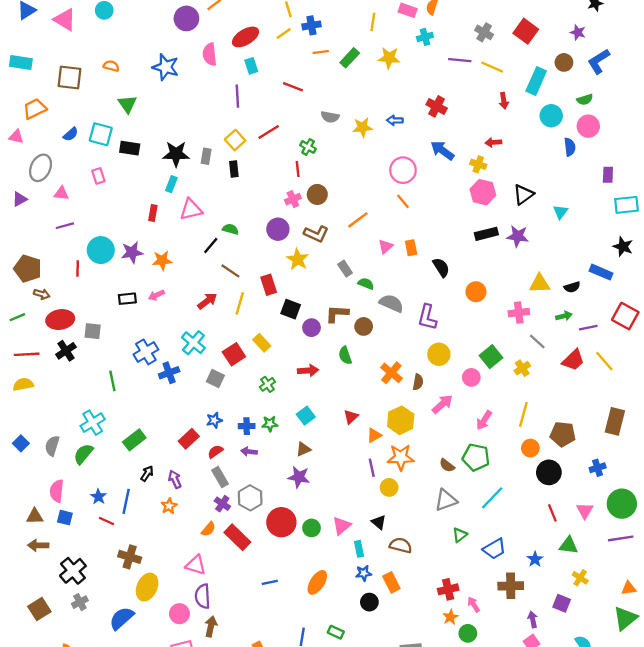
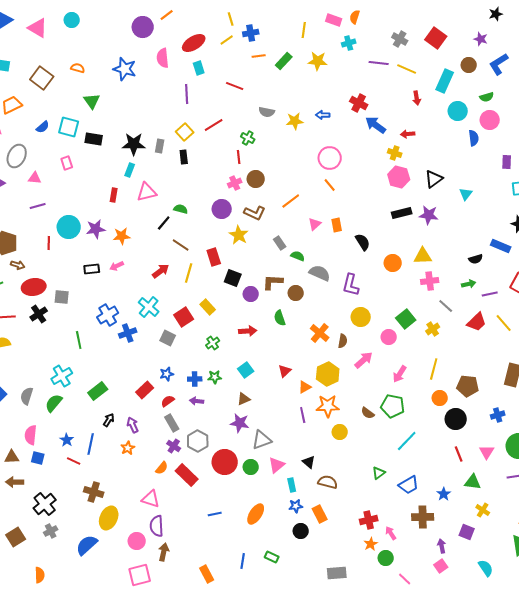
brown square: (69, 78) -> (42, 78), turned 30
blue arrow: (442, 150) -> (376, 125), moved
yellow triangle: (540, 284) -> (423, 256), moved
yellow circle: (389, 487) -> (340, 432), moved
gray triangle: (446, 500) -> (262, 440), moved

